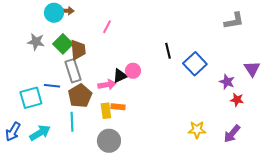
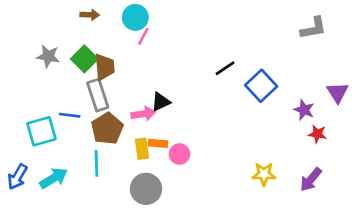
cyan circle: (54, 13) -> (135, 17), moved
black line: (168, 51) -> (225, 68), turned 70
pink circle: (133, 71) -> (179, 154), moved

